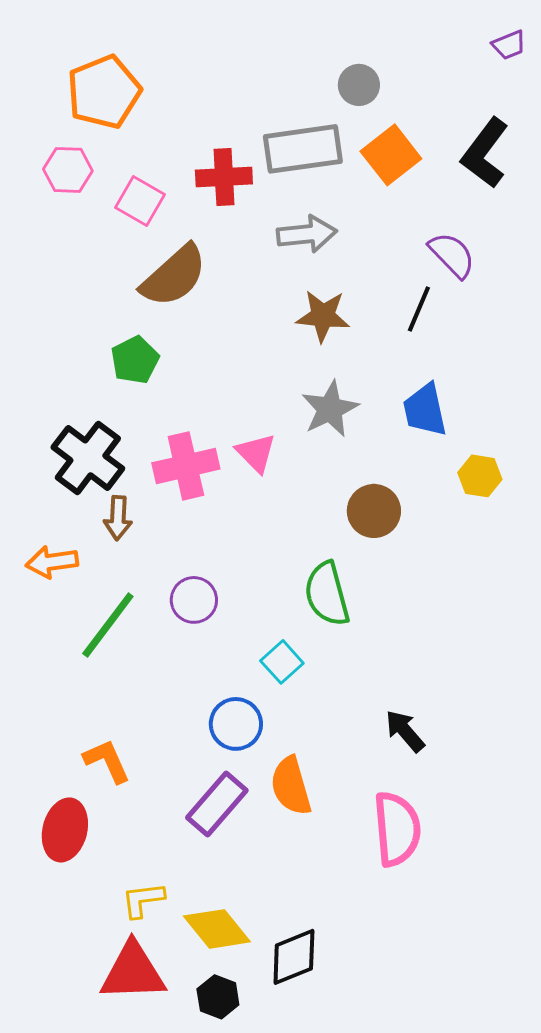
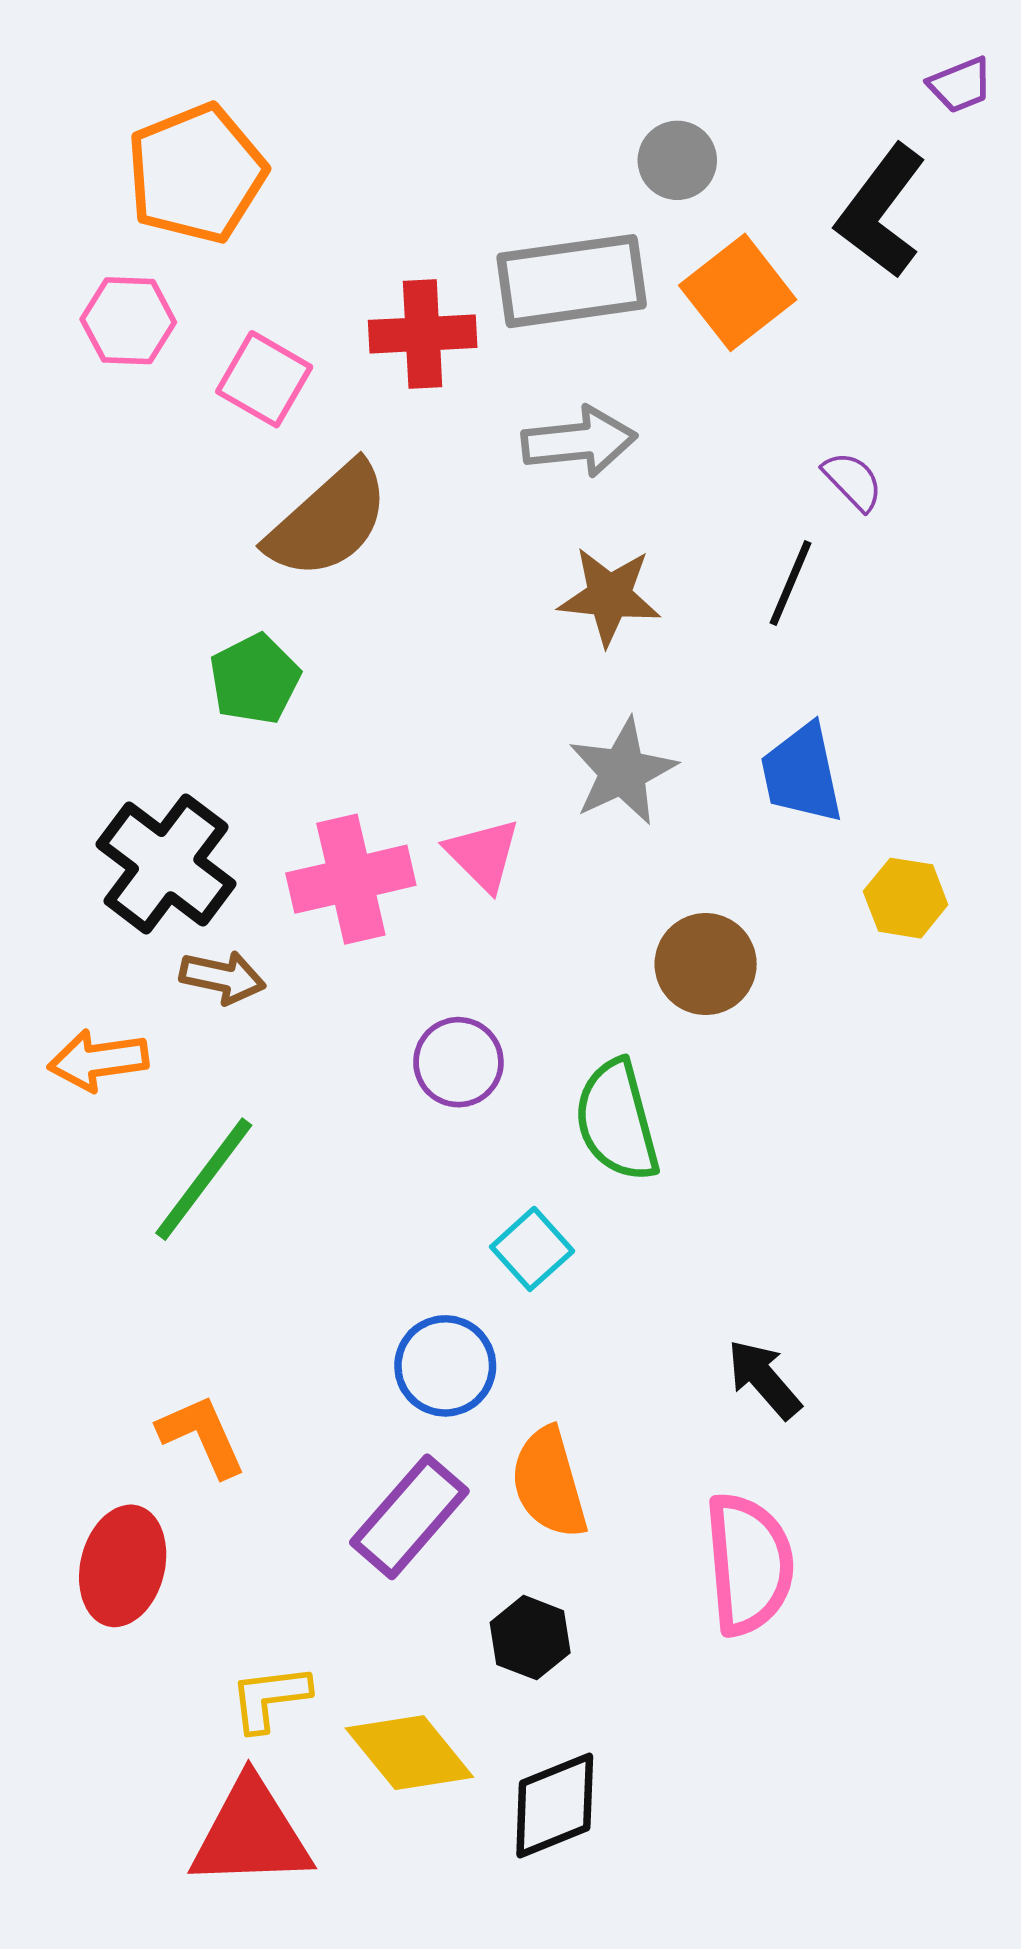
black L-shape: (485, 153) -> (881, 211), moved
purple semicircle: (452, 255) -> (853, 481), size x0.7
brown arrow: (118, 518) -> (223, 977), turned -81
purple circle: (194, 600) -> (458, 1062), moved
black hexagon: (218, 997) -> (530, 1638), moved

